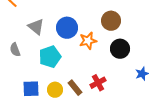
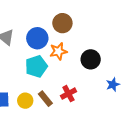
brown circle: (111, 21) -> (62, 23), moved
cyan pentagon: (50, 57) -> (36, 66), moved

